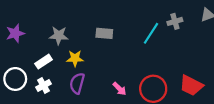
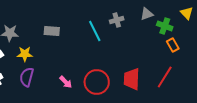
cyan line: (151, 33) -> (95, 31), turned -60
red trapezoid: (191, 86) -> (132, 79), turned 65

